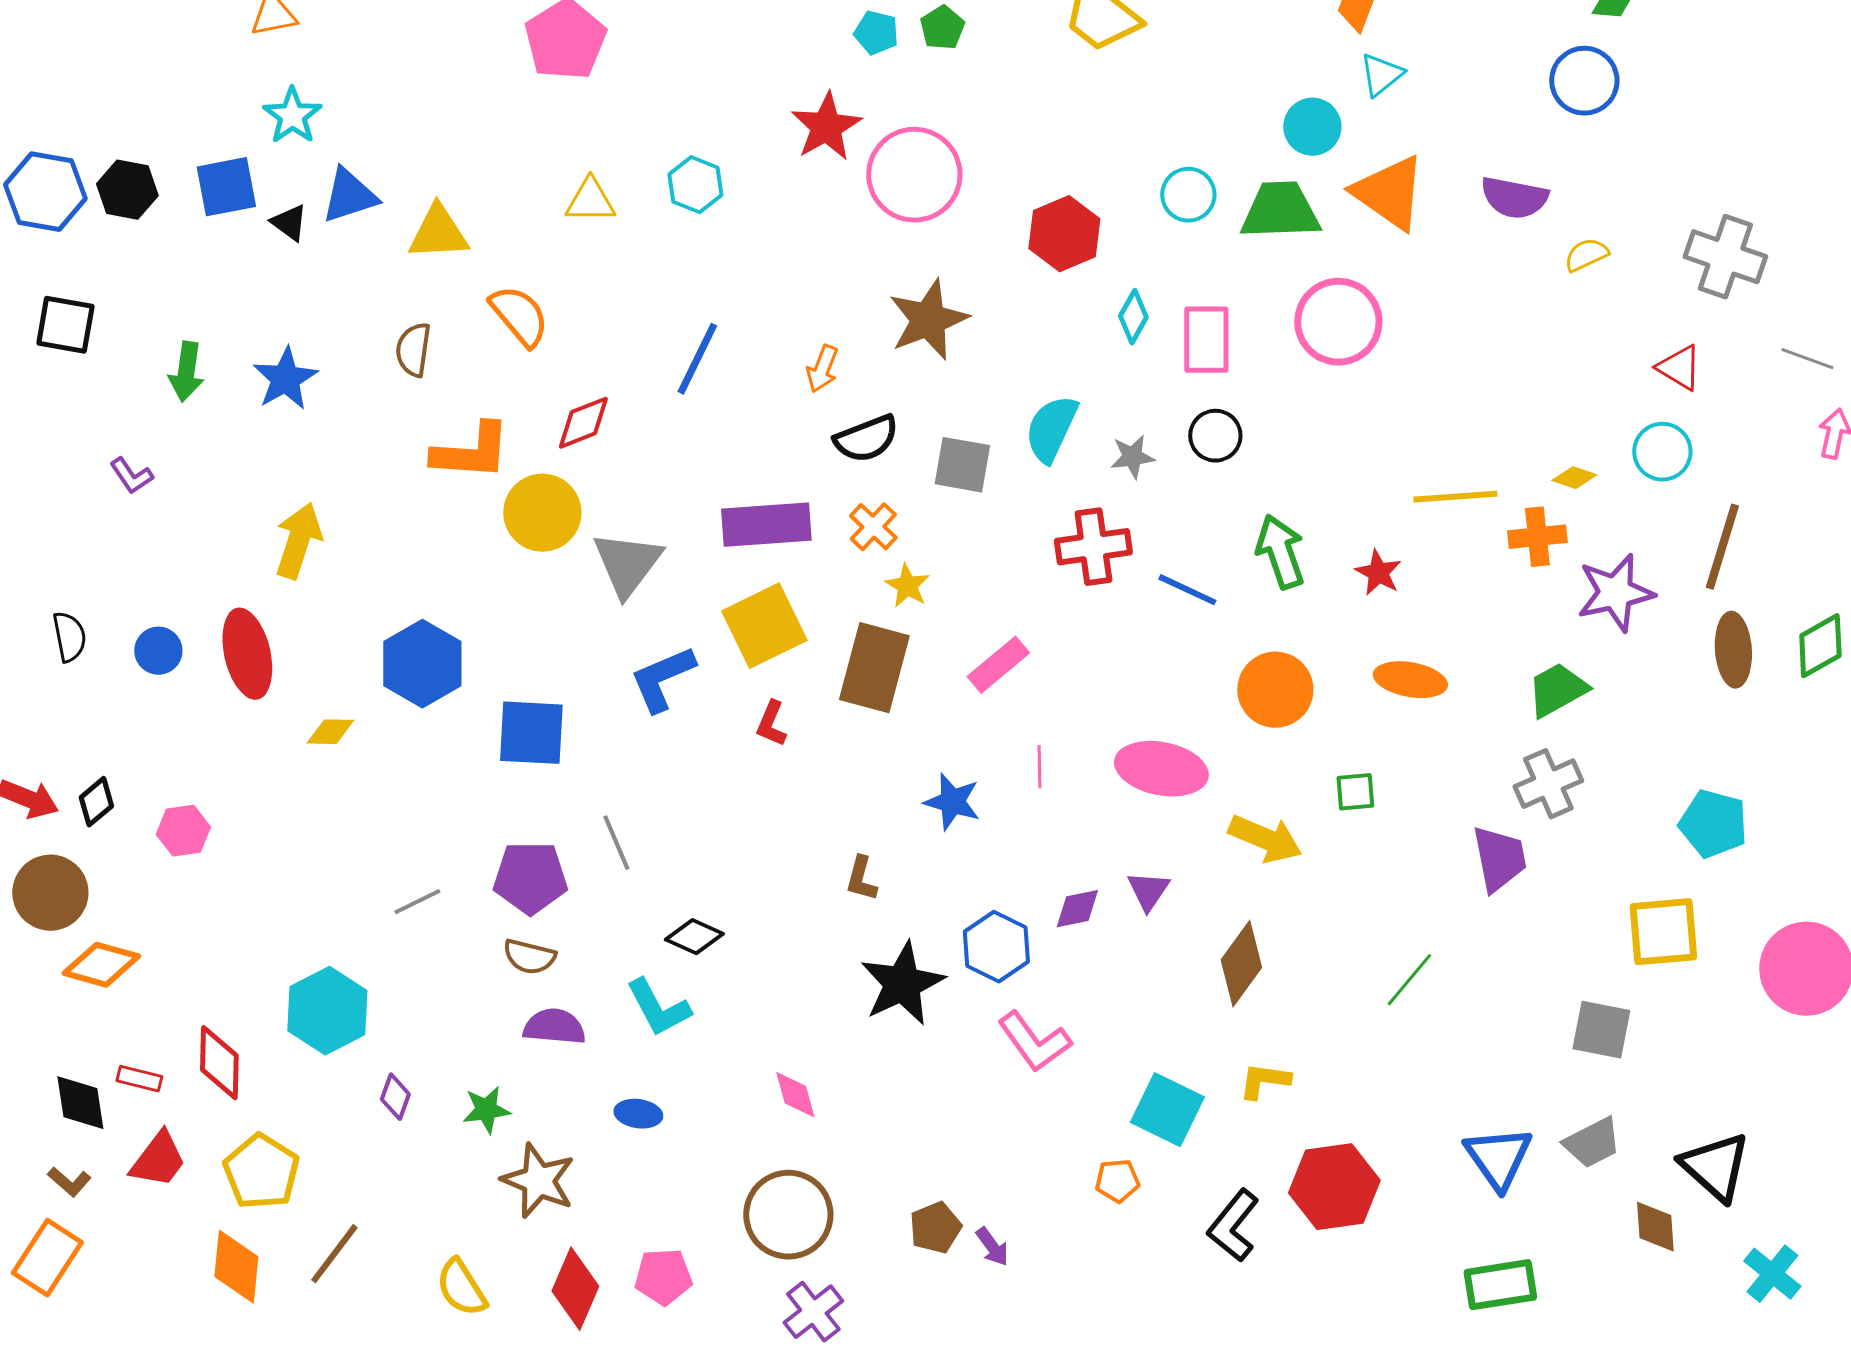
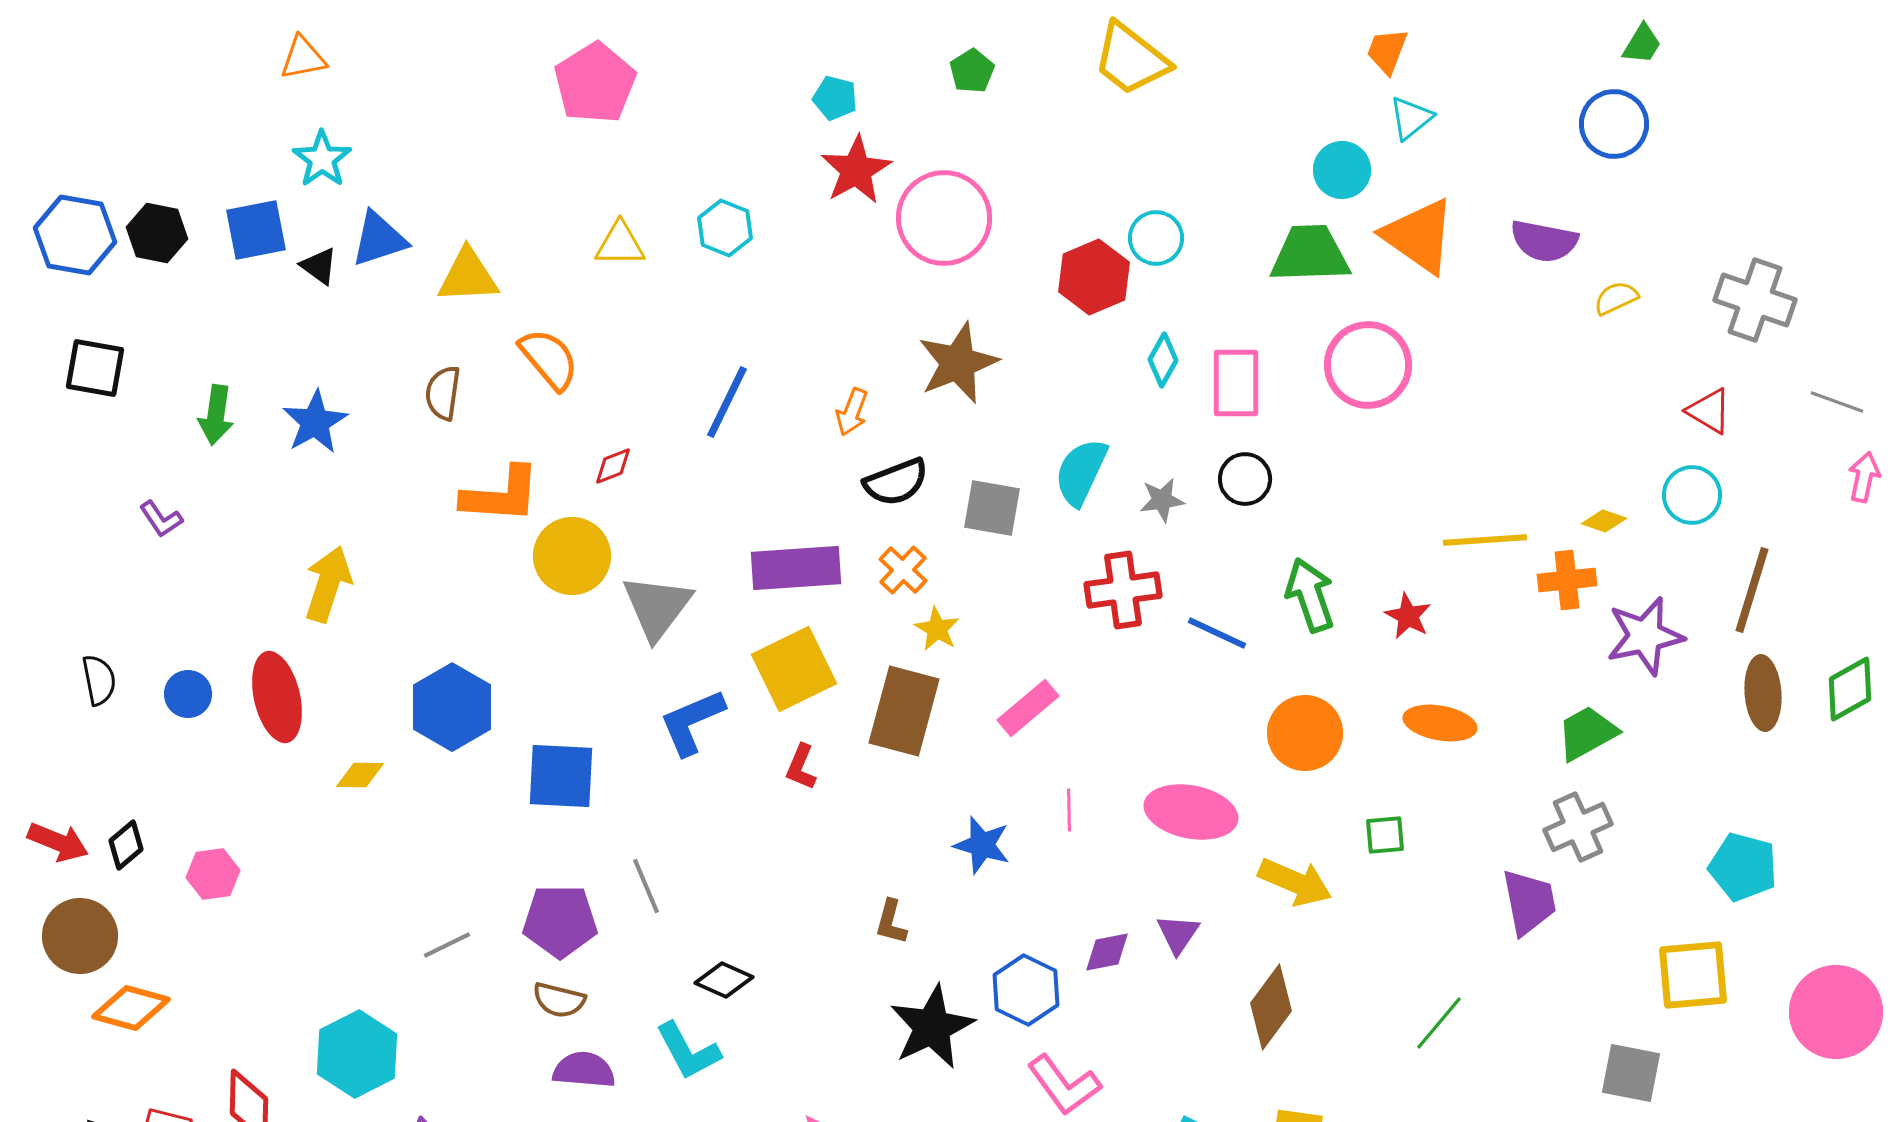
cyan pentagon: (876, 33) -> (835, 98), moved
cyan circle: (1188, 195) -> (1156, 238), moved
red diamond: (583, 423) -> (613, 466), size x0.7

